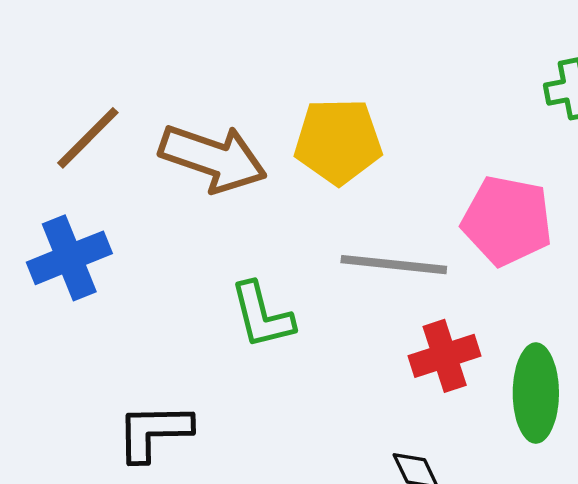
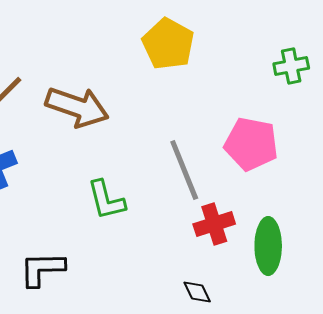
yellow pentagon: (338, 141) -> (168, 44), moved, turned 30
gray line: (394, 265) -> (184, 170), turned 62

